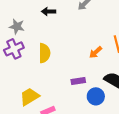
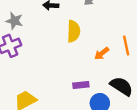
yellow semicircle: (44, 53) -> (74, 31), moved

